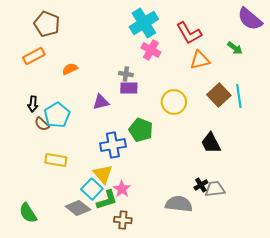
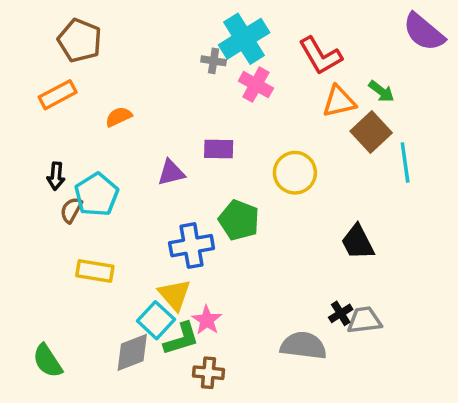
green arrow: (235, 48) -> (381, 91), moved
gray cross: (126, 74) -> (214, 61), moved
brown square: (219, 95) -> (371, 132), moved
brown semicircle: (42, 124) -> (71, 210), turned 77
gray diamond: (78, 208) -> (132, 352), turned -60

